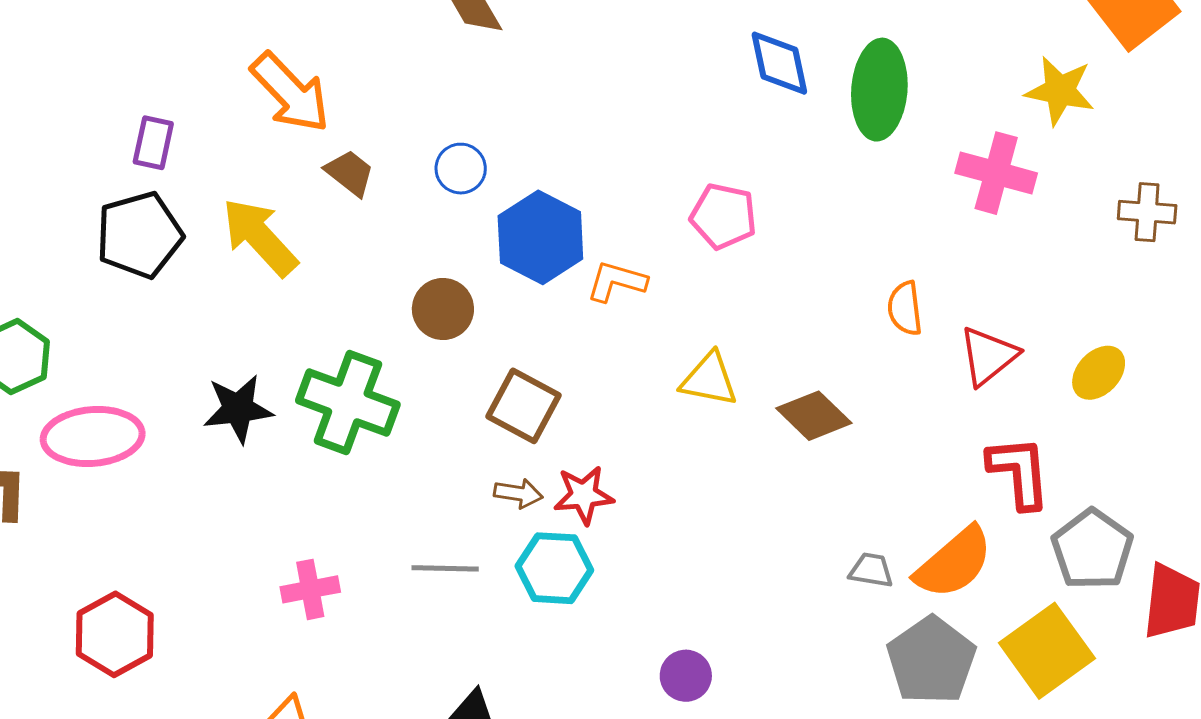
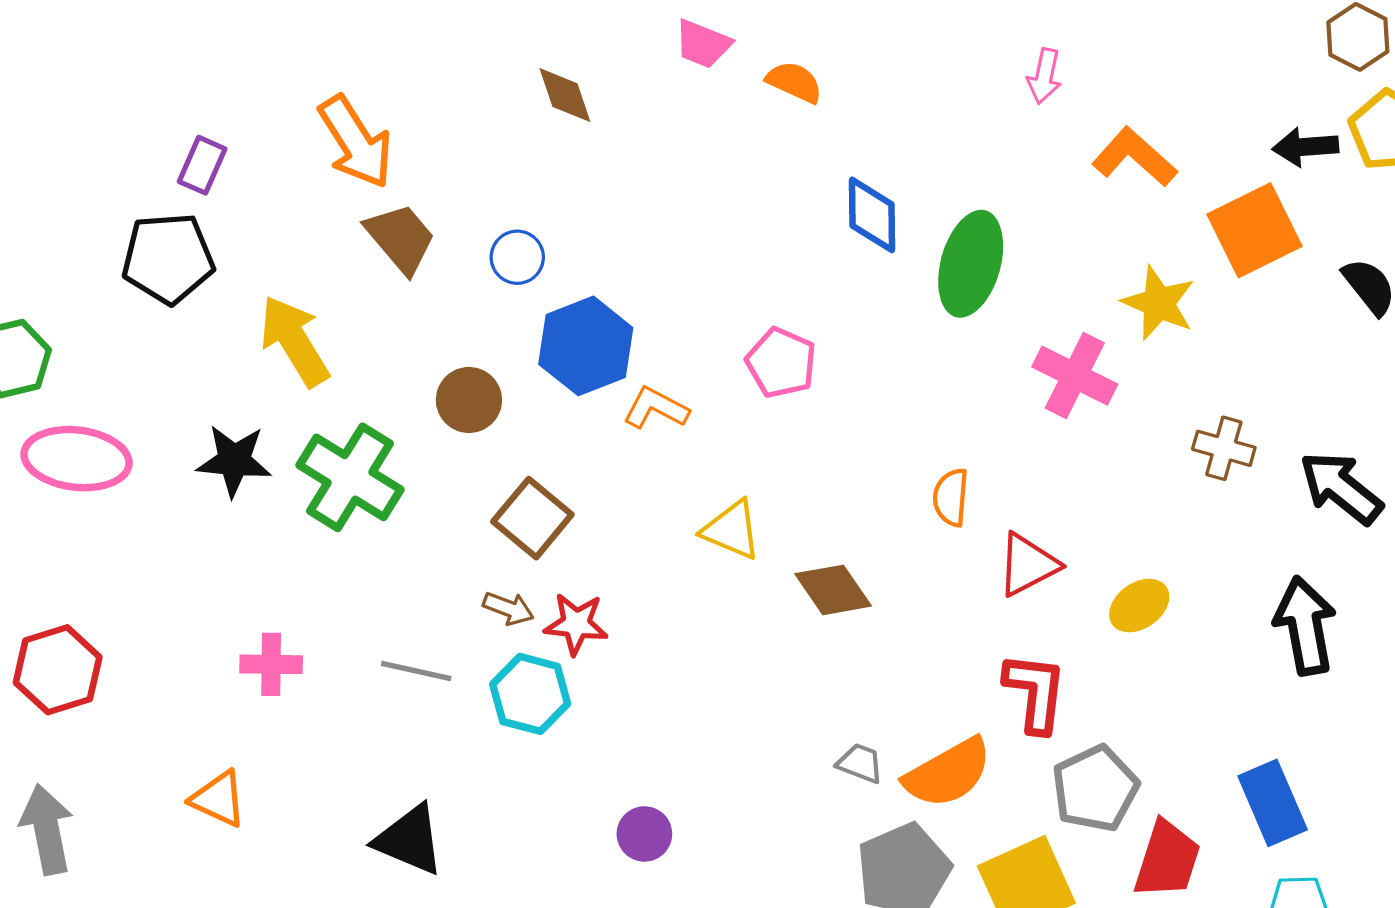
brown trapezoid: (350, 173) -> (401, 238), size x1.4
yellow arrow: (260, 237) -> (294, 341), moved

